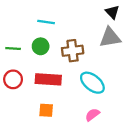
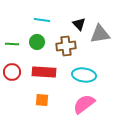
black triangle: (112, 12) -> (79, 24), moved
cyan ellipse: (92, 83) -> (84, 75), turned -30
pink semicircle: (92, 115) -> (84, 104), size x1.6

